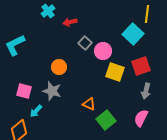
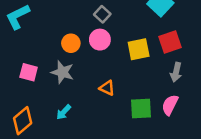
pink circle: (103, 51) -> (100, 40), moved
yellow square: (115, 72) -> (139, 49), turned -30
cyan arrow: (36, 111) -> (64, 112), moved
green square: (106, 120) -> (141, 108), moved, turned 36

